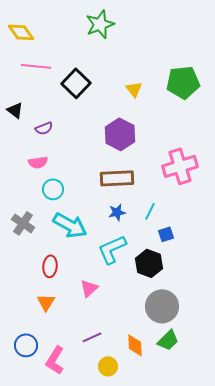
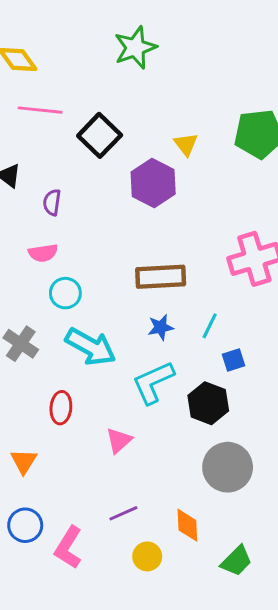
purple semicircle: (44, 128) -> (52, 202), turned 120
purple hexagon: (120, 134) -> (153, 183), moved
orange triangle: (46, 302) -> (24, 461), moved
green trapezoid: (168, 340) -> (236, 561), moved

